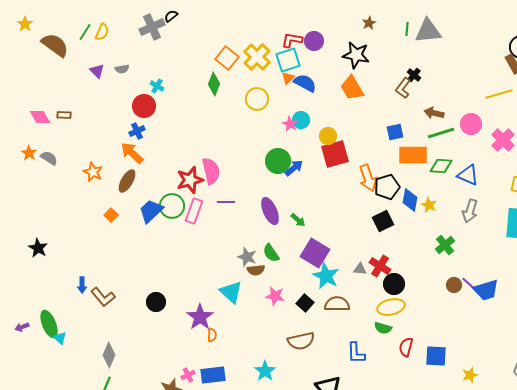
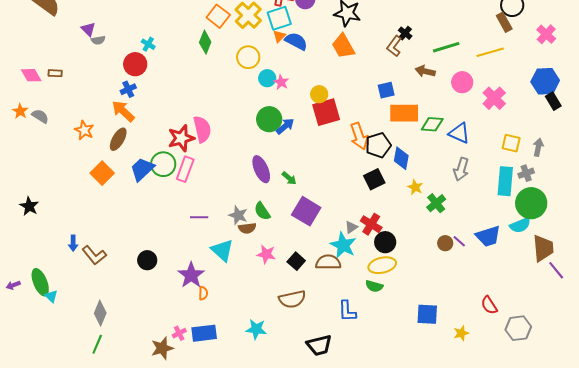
gray semicircle: (122, 69) -> (98, 40), moved
cyan circle: (301, 120) -> (267, 78), moved
green line: (441, 133) -> (446, 47), moved
purple line: (226, 202) -> (199, 217), moved
yellow star: (429, 205) -> (415, 187), moved
orange square: (111, 215) -> (102, 173), size x1.6
gray triangle: (360, 269) -> (351, 227), turned -40
cyan star: (326, 276) -> (343, 245), moved
blue trapezoid: (486, 290) -> (488, 236), moved
red semicircle: (406, 347) -> (489, 305), moved, turned -48
cyan star: (265, 371) -> (256, 329), turned -30

